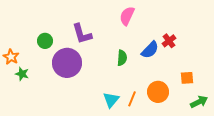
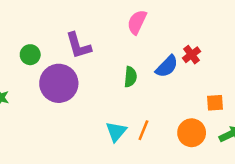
orange circle: (158, 92) -> (192, 133), moved

